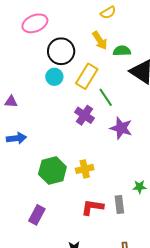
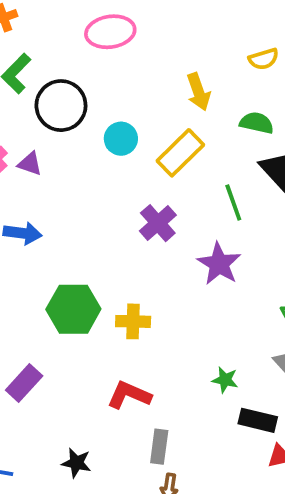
yellow semicircle: (108, 13) -> (264, 59), moved
yellow arrow: (100, 40) -> (198, 92), moved
black circle: (61, 51) -> (61, 106), moved
green line: (106, 97) -> (233, 202), moved
gray rectangle: (119, 205) -> (159, 447), moved

